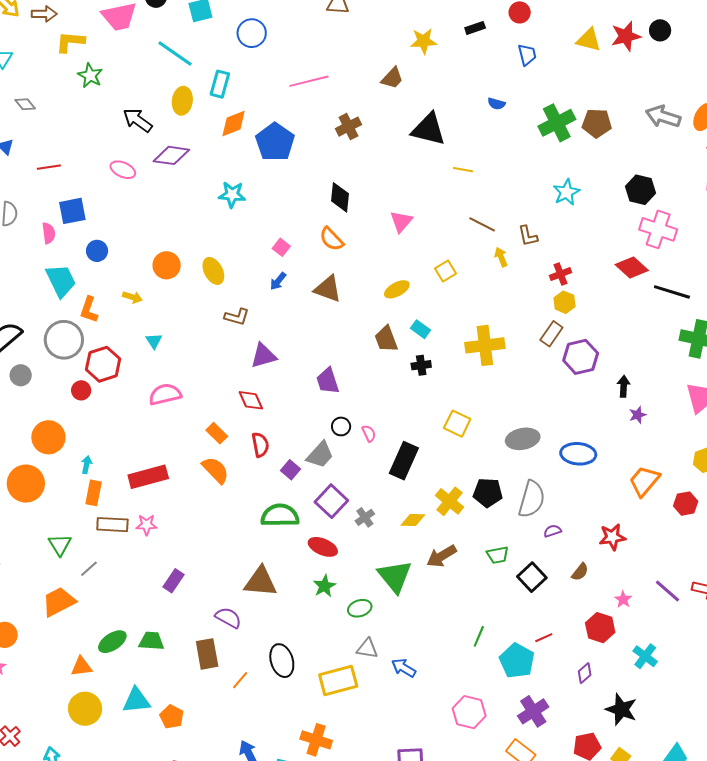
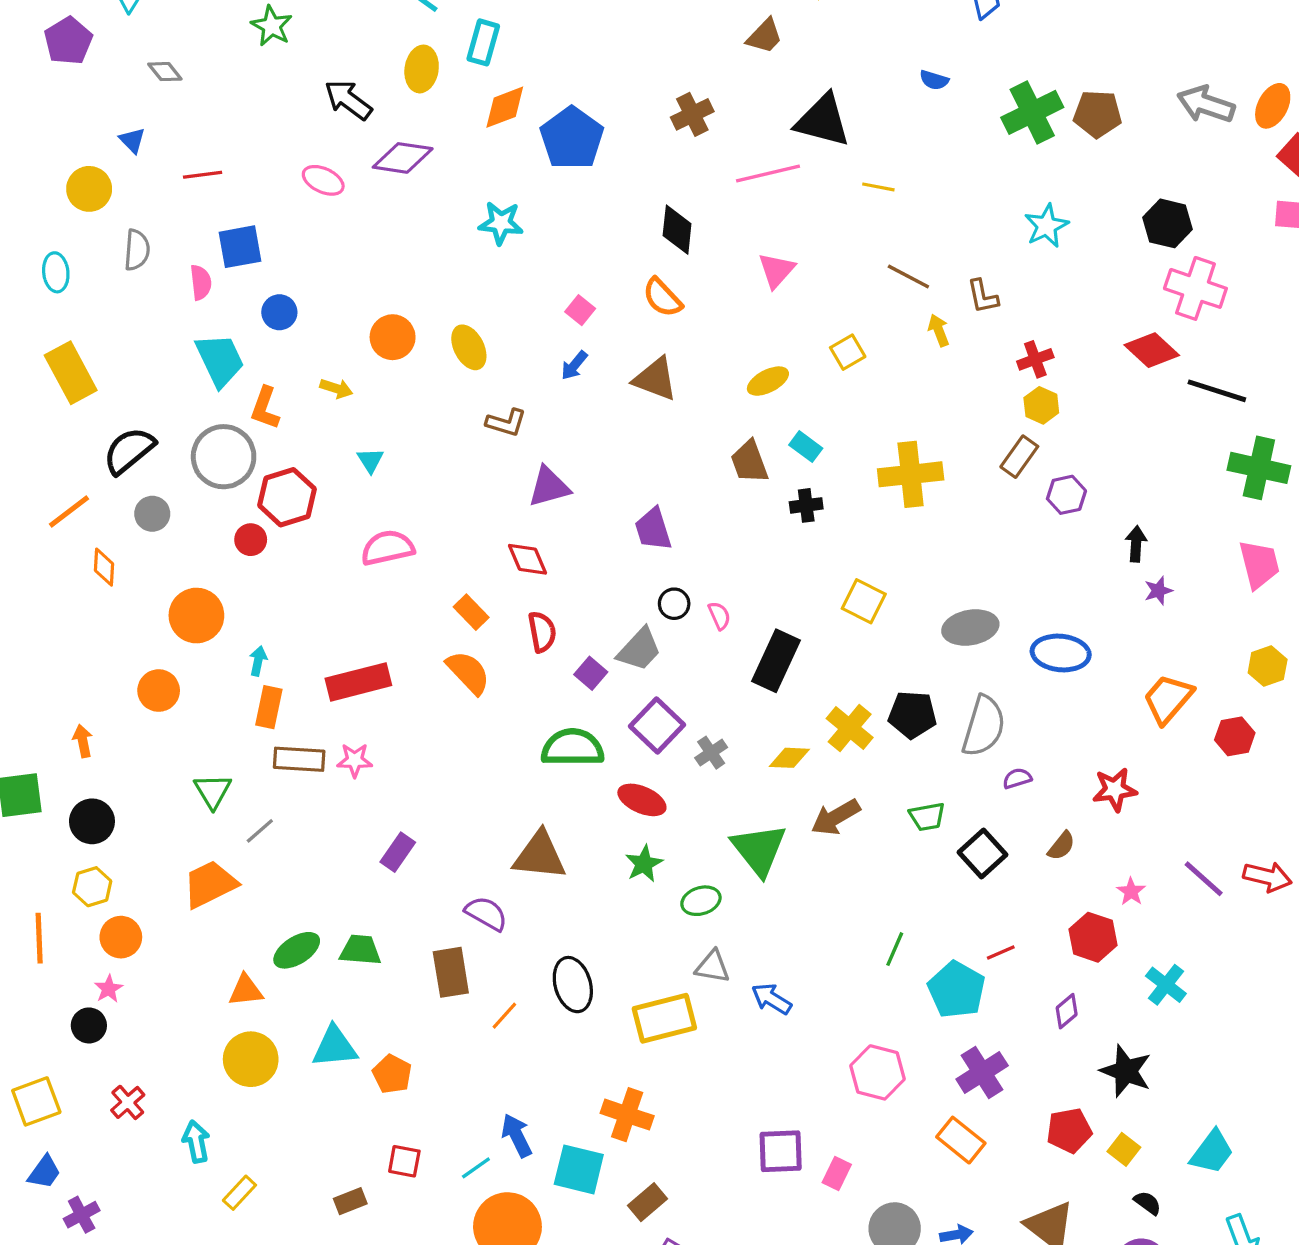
pink line: (309, 81) -> (768, 174), moved
purple hexagon: (581, 357) -> (1066, 495), size x0.7
orange circle: (26, 484) -> (159, 691), size x0.7

